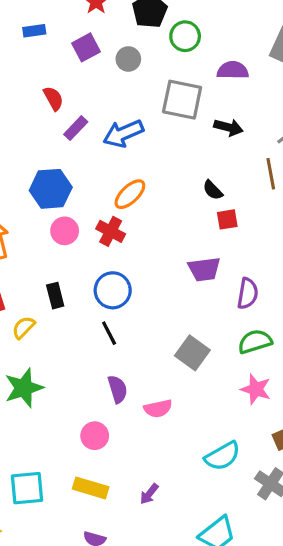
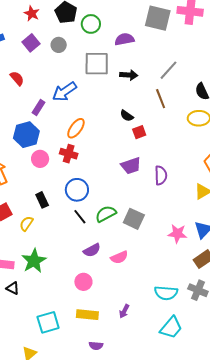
purple rectangle: (76, 128) -> (39, 108), moved
green semicircle: (255, 342) -> (106, 214), moved
purple semicircle: (118, 389) -> (92, 250), turned 90
cyan semicircle: (222, 456) -> (166, 293), moved, turned 45

